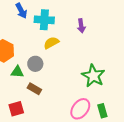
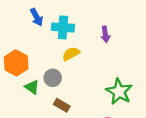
green triangle: (17, 72) -> (32, 87), turned 32
brown rectangle: (34, 89) -> (62, 105), moved

